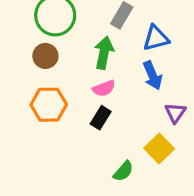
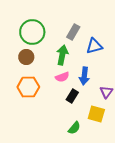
blue arrow: (153, 75) -> (84, 76), moved, turned 30
black rectangle: (101, 118) -> (72, 96), moved
yellow square: (159, 148) -> (96, 114), turned -30

